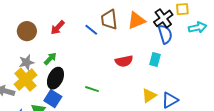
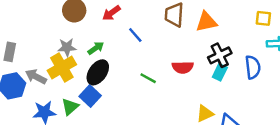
black cross: (163, 18) -> (220, 55), moved
blue line: (91, 30) -> (135, 35), moved
blue semicircle: (165, 34) -> (253, 67), moved
green line: (92, 89) -> (148, 78), moved

